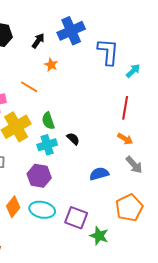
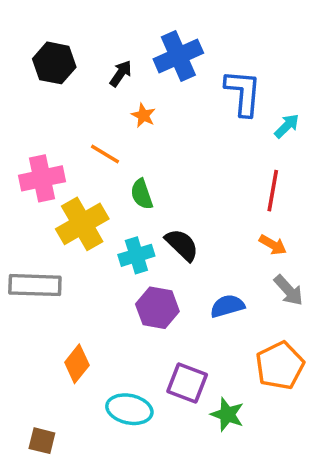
green semicircle: (48, 121) -> (142, 194), moved
black semicircle: (73, 139) -> (182, 245), size x1.5
purple hexagon: (39, 176) -> (157, 308), moved
cyan ellipse: (42, 210) -> (129, 409), moved

